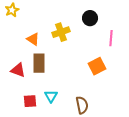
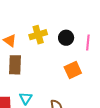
black circle: (90, 18) -> (66, 38), moved

